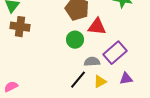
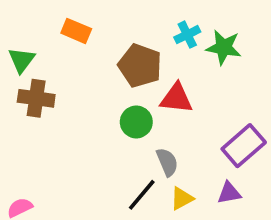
purple rectangle: (115, 53) -> (244, 146), moved
gray semicircle: (92, 62) -> (167, 162), turned 70

